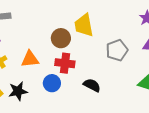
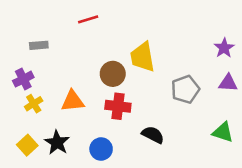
blue circle: (52, 83) -> (101, 149), moved
black star: (18, 91) -> (57, 143), turned -30

